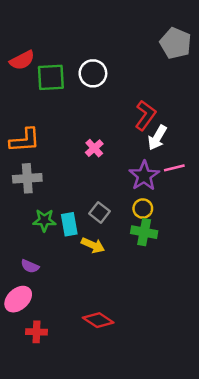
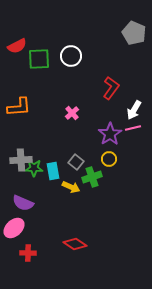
white arrow: (157, 138) -> (134, 110), moved
gray cross: (27, 178) -> (21, 160), moved
green cross: (144, 232) -> (92, 177), moved, turned -30
purple semicircle: (30, 266) -> (23, 203), size x1.5

